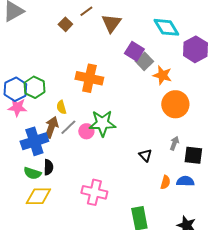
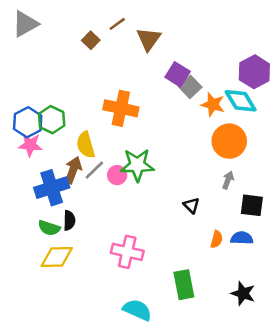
cyan diamond: (166, 27) -> (241, 101), moved
yellow semicircle: (61, 107) -> (86, 145), size x1.5
gray arrow: (174, 143) -> (228, 180), moved

